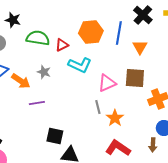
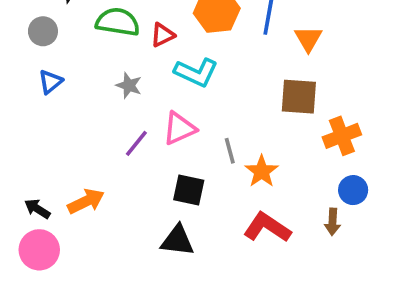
orange arrow: (21, 81) -> (86, 201), moved, turned -60
pink triangle: (107, 83) -> (179, 128), moved
purple line: (37, 103) -> (136, 143), moved, turned -42
black square: (55, 136) -> (189, 190), moved

